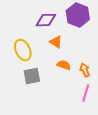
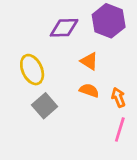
orange triangle: (56, 42) -> (89, 61), moved
gray square: (32, 76) -> (45, 106), turned -30

